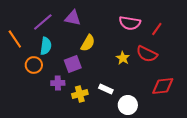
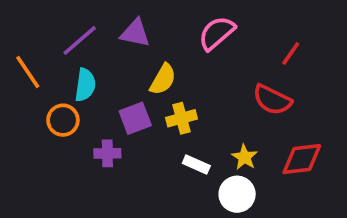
pink semicircle: (130, 23) -> (217, 33), moved, turned 130
yellow star: (123, 58) -> (244, 157), moved
yellow cross: (80, 94) -> (181, 118), moved

